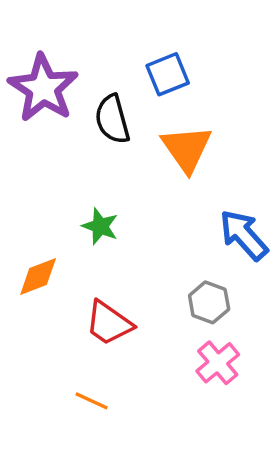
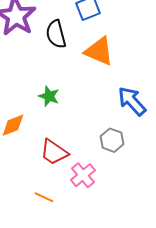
orange triangle: (187, 149) -> (99, 51), turned -32
pink cross: (218, 363) -> (83, 175), moved

